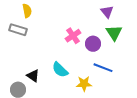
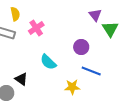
green triangle: (114, 33) -> (110, 29), moved
pink cross: (73, 36) -> (36, 28), moved
cyan semicircle: (60, 70) -> (48, 62), moved

